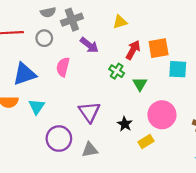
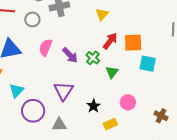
yellow triangle: (120, 22) -> (102, 14), turned -40
purple arrow: (89, 45) -> (70, 55), moved
cyan triangle: (37, 107) -> (16, 91), moved
pink circle: (162, 115) -> (128, 102), size x0.6

